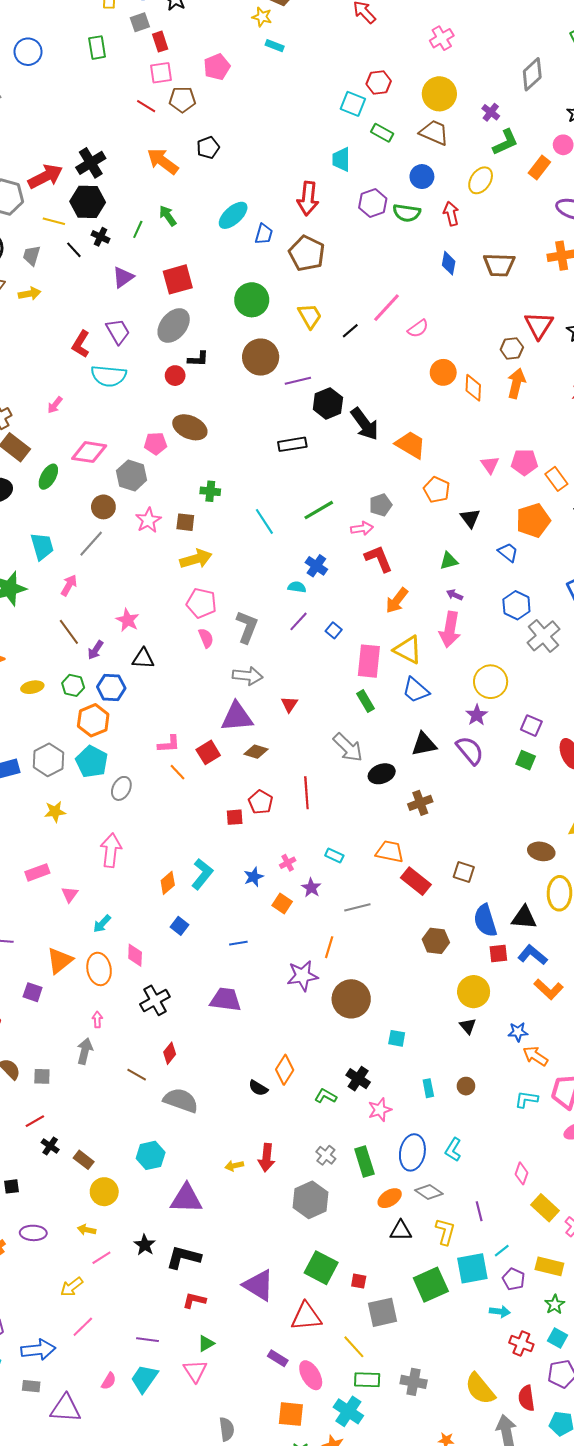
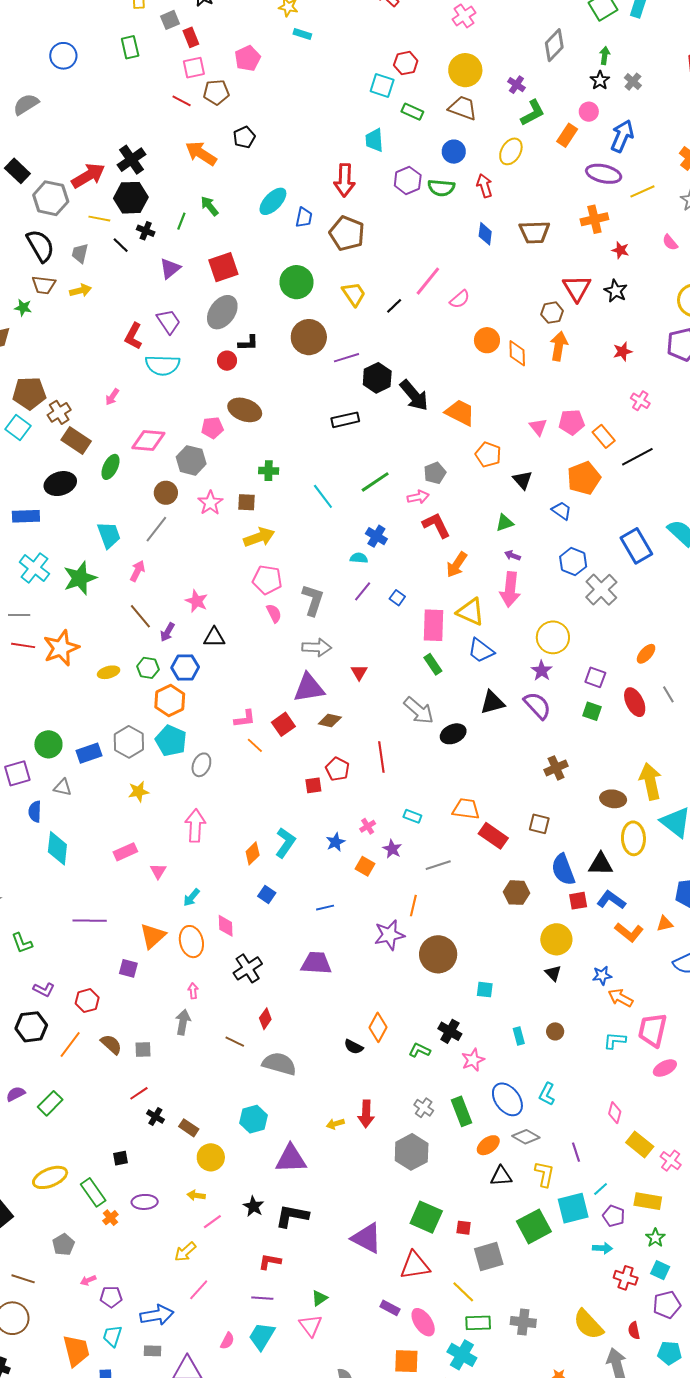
brown cross: (420, 803) -> (556, 768), moved
blue ellipse: (412, 1152) -> (507, 1099), turned -44
red L-shape: (194, 1300) -> (270, 1262), moved
red semicircle: (526, 1398) -> (634, 1331), size x0.7

